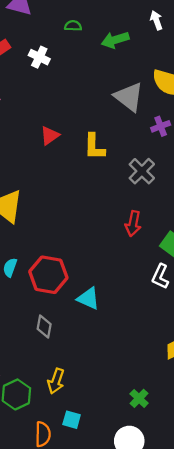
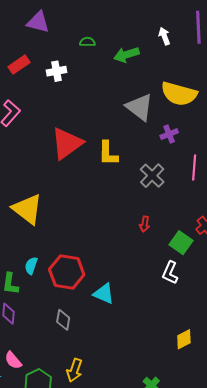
white cross: (39, 57) -> (57, 71), turned -36
red triangle: (50, 136) -> (67, 143), size x1.8
red arrow: (133, 224) -> (145, 224), size x0.7

